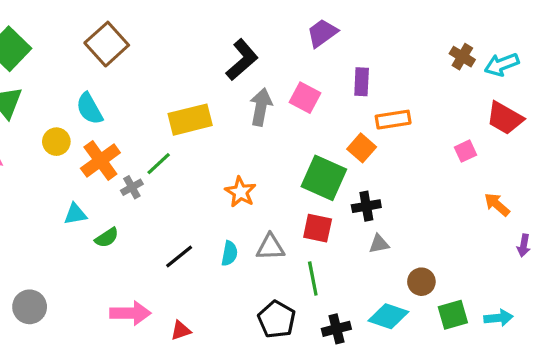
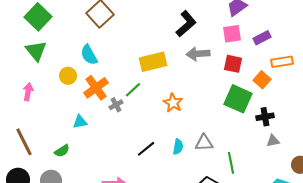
purple rectangle: (362, 82) -> (262, 38), turned 60
pink square: (305, 98) -> (232, 34), moved, turned -36
gray arrow: (261, 107) -> (198, 54), turned -105
orange star: (240, 192) -> (173, 103), moved
red square: (318, 228) -> (233, 64), moved
green semicircle: (107, 238) -> (62, 151), moved

